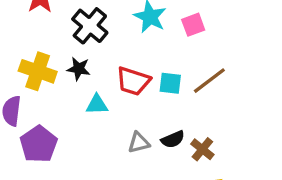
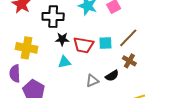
black cross: (90, 26) -> (53, 17), turned -30
black star: (79, 69) -> (62, 39), moved
brown cross: (202, 149) -> (129, 61), moved

